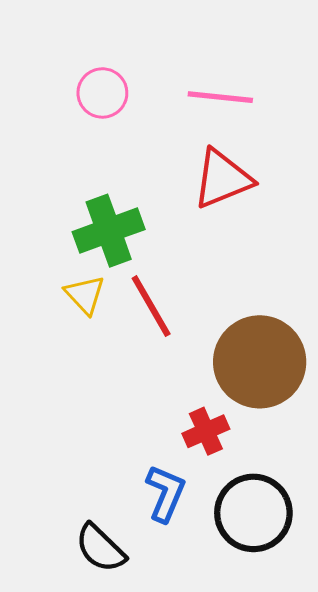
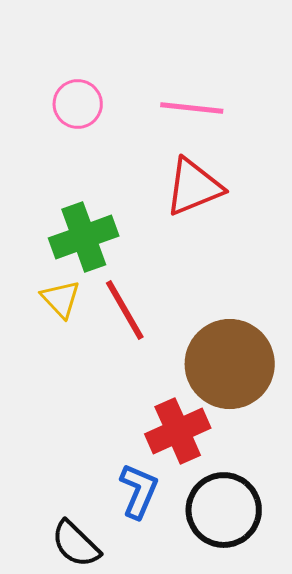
red cross: (206, 431) -> (178, 431), size x1.4

